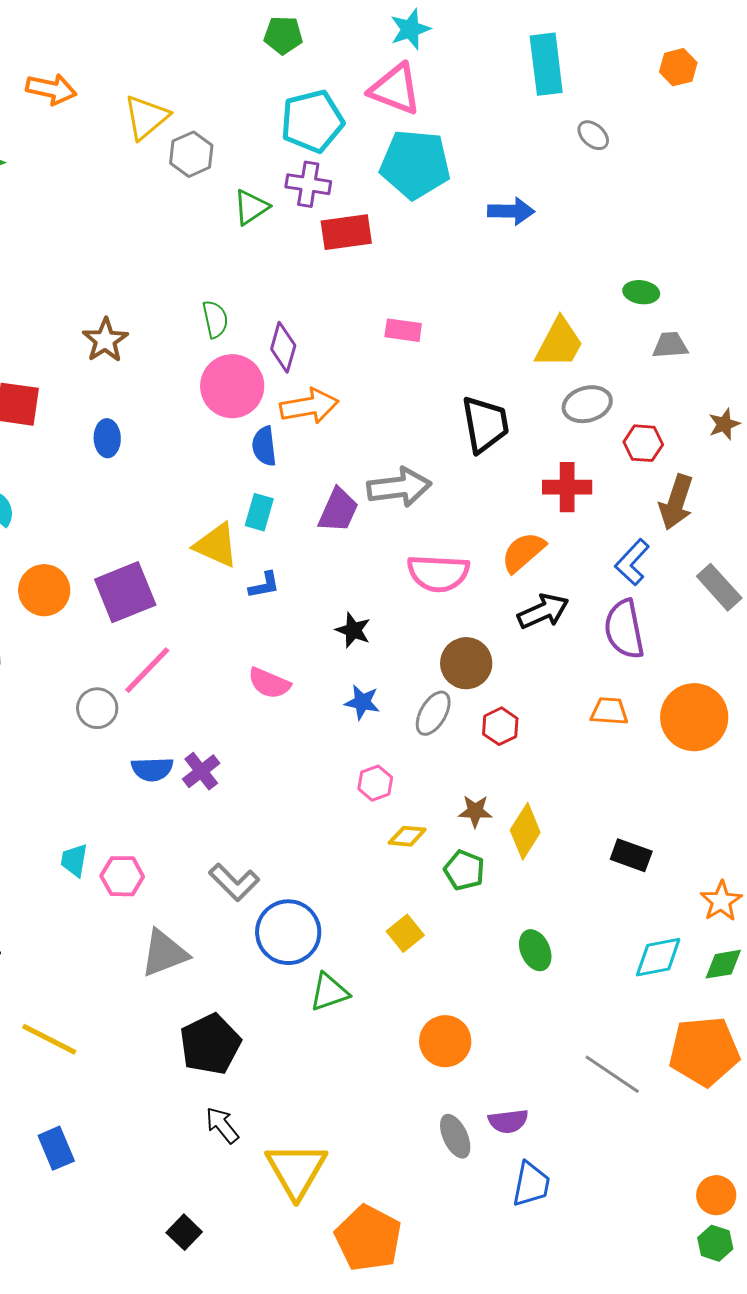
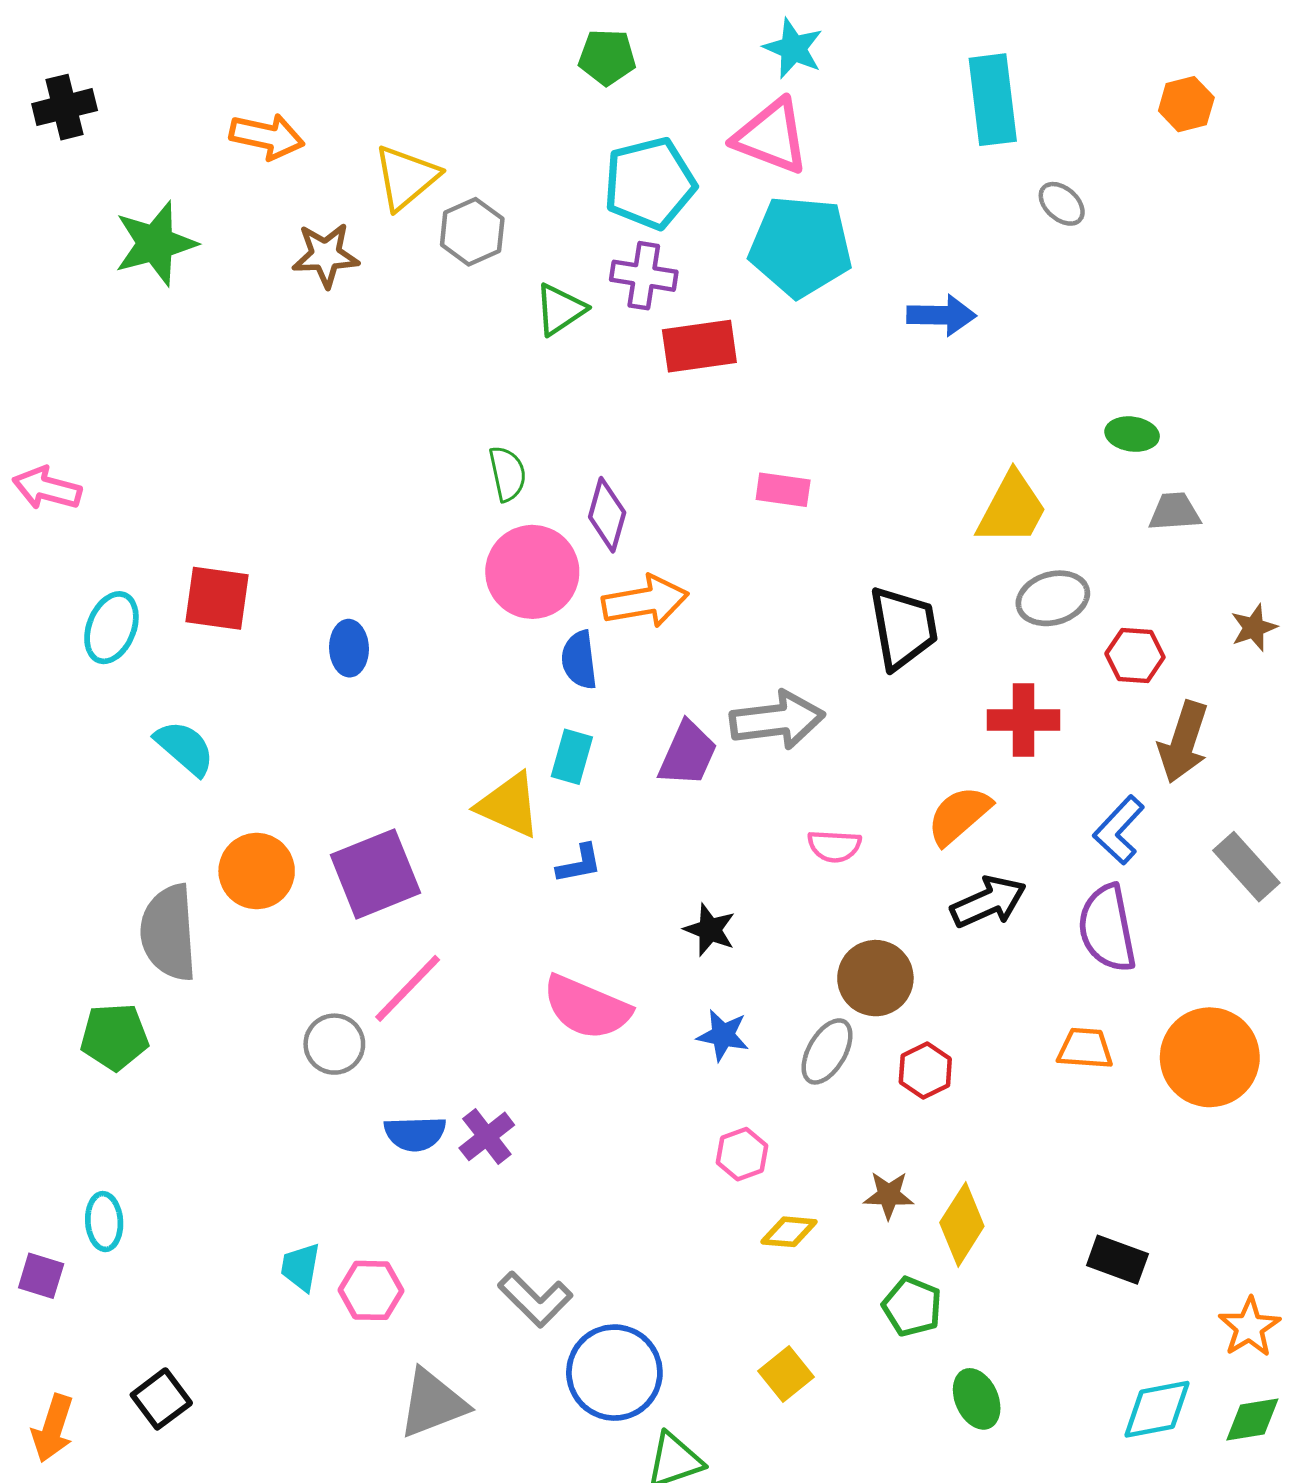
cyan star: (410, 29) -> (793, 48), turned -30
brown star: (105, 340) -> (326, 255), moved, turned 30
pink semicircle: (438, 573) -> (834, 846), size x0.6
pink semicircle: (269, 683) -> (587, 1007), size x1.4
green pentagon: (464, 870) -> (912, 1307), moved

